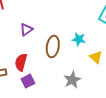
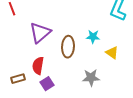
purple triangle: (26, 30) -> (40, 33), size x1.6
gray star: (72, 80) -> (91, 78), turned 30

